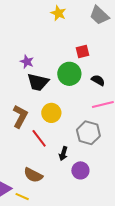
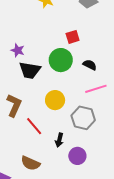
yellow circle: (51, 113) -> (55, 100), moved

